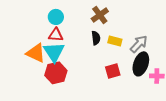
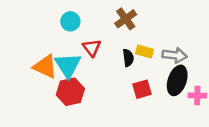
red triangle: (56, 35) -> (92, 48), moved, turned 49
black semicircle: (96, 38) -> (128, 58), moved
gray arrow: (139, 44) -> (175, 55), turned 54

